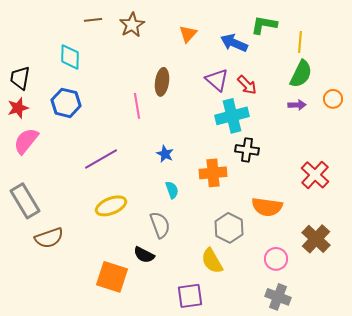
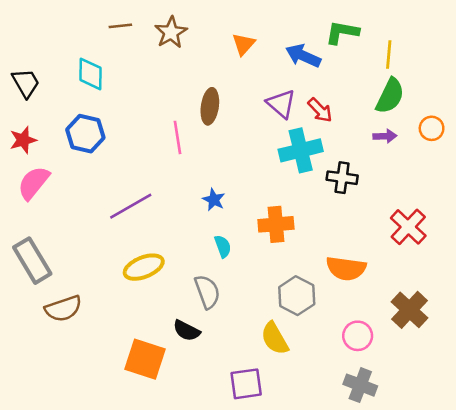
black trapezoid: (20, 78) -> (26, 83), moved, turned 140
black cross: (247, 150) -> (342, 178), moved

